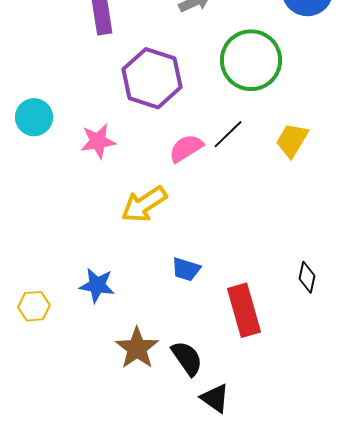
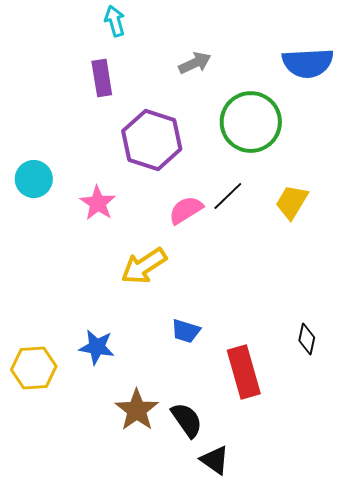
pink star: (98, 141) -> (98, 203), turned -30
yellow hexagon: (34, 306) -> (34, 368), size x1.4

